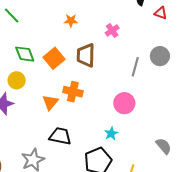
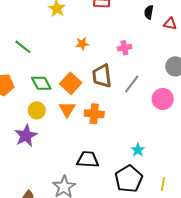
pink cross: (112, 30) -> (124, 48), turned 32
gray line: (135, 67) -> (132, 84), moved, turned 30
orange triangle: (50, 102) -> (67, 109), moved
pink circle: (124, 103) -> (163, 99), moved

